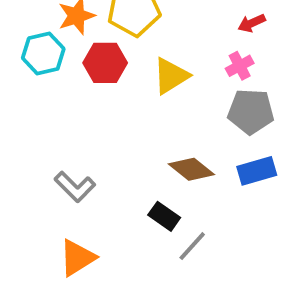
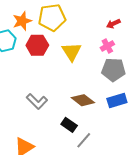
yellow triangle: (171, 76) -> (72, 52), turned -30
gray L-shape: (75, 187) -> (37, 101), moved

